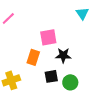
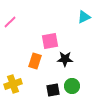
cyan triangle: (82, 13) -> (84, 17), turned 40
black square: (51, 76) -> (53, 90), moved

